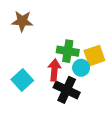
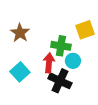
brown star: (22, 21) -> (20, 33), moved, turned 30
yellow square: (94, 56) -> (85, 30), moved

